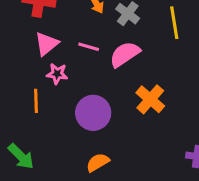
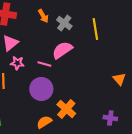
pink line: (89, 47) -> (44, 64), moved
orange cross: (150, 99) -> (66, 109), moved

